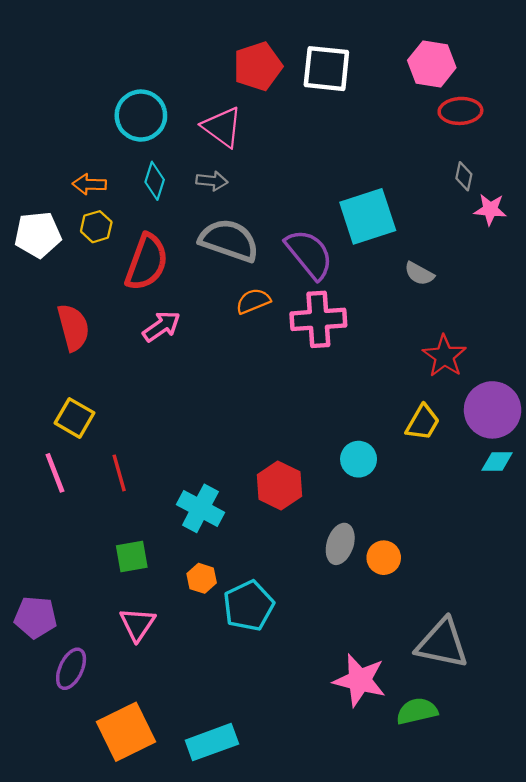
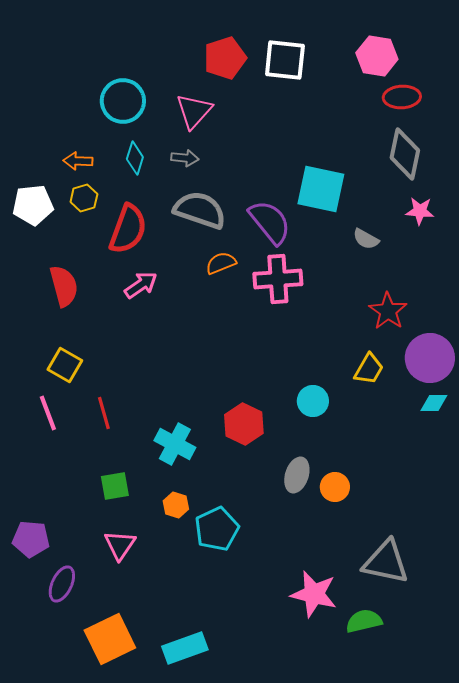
pink triangle: (222, 127) -> (194, 111), turned 36
gray diamond: (464, 176) -> (405, 154), size x2.0
pink star: (490, 209) -> (420, 211), moved
cyan square: (368, 216) -> (321, 189), turned 30

